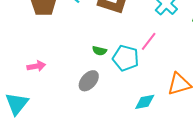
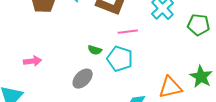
pink line: (149, 41) -> (128, 32), moved, turned 42

